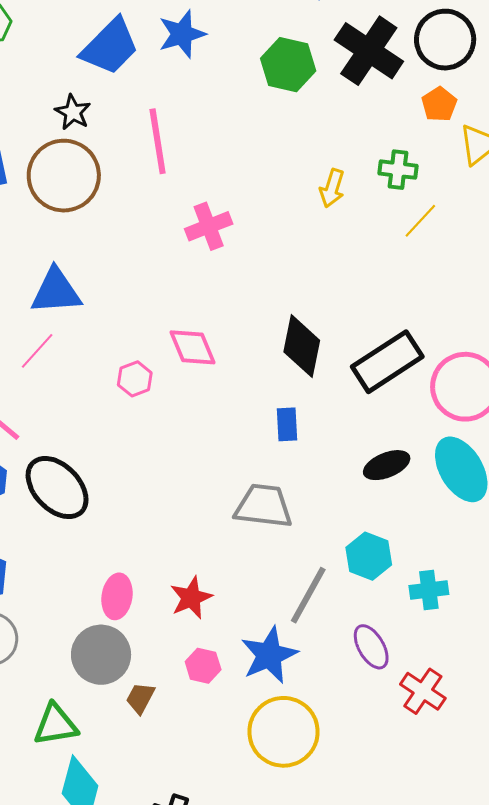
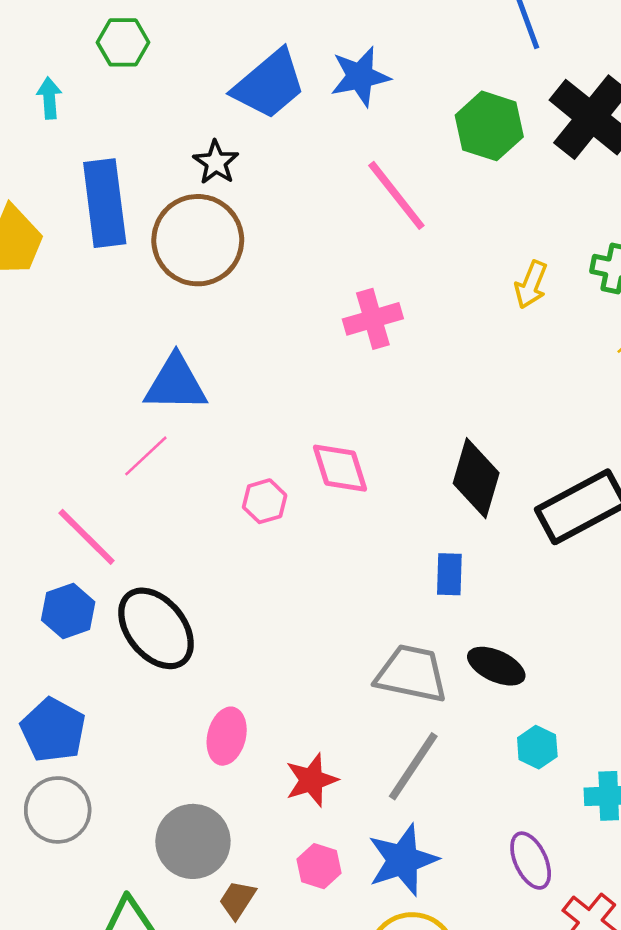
pink line: (158, 141) -> (396, 195), moved, turned -34
black ellipse: (387, 465) -> (496, 666), moved, turned 42
cyan hexagon: (369, 556) -> (537, 747), size x0.7
gray line: (308, 595) -> (413, 766), moved
pink ellipse: (117, 596) -> (227, 736), moved

